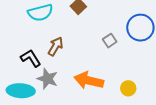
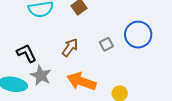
brown arrow: (56, 46) -> (70, 47), moved

